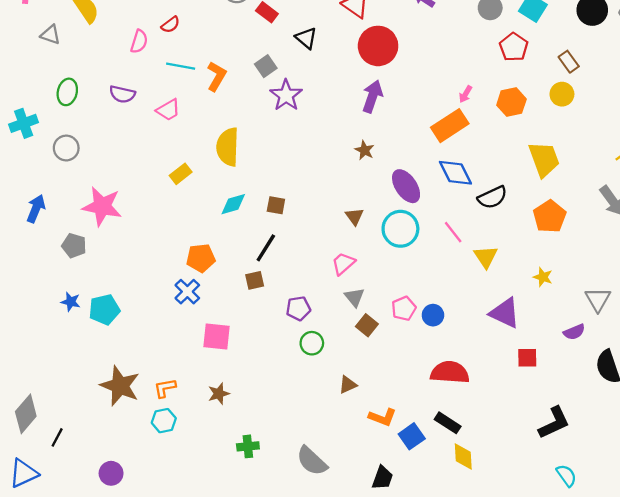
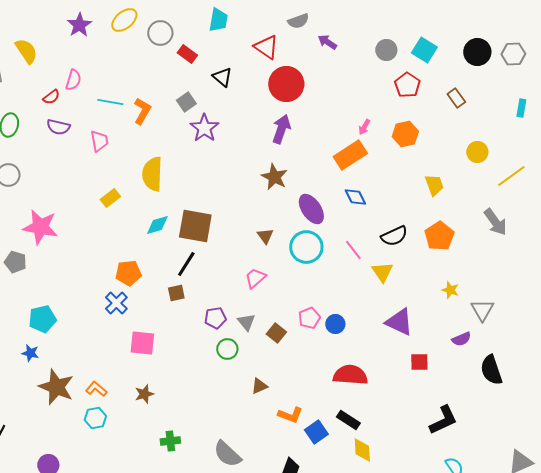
red semicircle: (170, 25) -> (51, 97), moved
yellow circle: (562, 94) -> (477, 152), moved
pink trapezoid: (168, 110) -> (99, 141), turned -70
brown star: (365, 150) -> (274, 177), size x1.5
yellow trapezoid: (544, 159) -> (434, 185), size x0.7
blue diamond: (455, 173) -> (355, 197), size x0.7
black semicircle: (492, 197) -> (394, 236), moved
brown square: (276, 205) -> (195, 226), size x2.0
yellow star: (543, 277) -> (450, 290), moved
gray triangle: (354, 297) -> (246, 322), moved
blue star: (71, 302) -> (30, 353), moved
orange L-shape: (165, 388) -> (96, 389), turned 50

